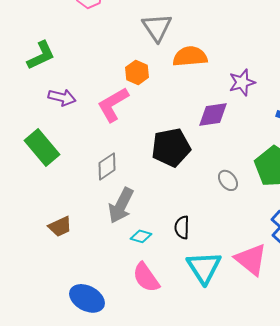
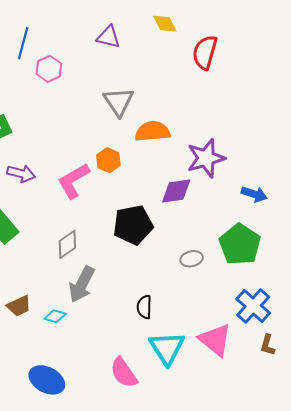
orange hexagon: (137, 72) -> (108, 160), moved
purple star: (242, 82) -> (206, 158), size x1.4
gray ellipse: (228, 180) -> (192, 259), turned -65
cyan diamond: (141, 236) -> (55, 316), moved
pink semicircle: (146, 277) -> (124, 373), moved

